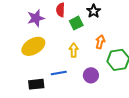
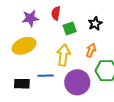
black star: (94, 11) -> (95, 24), moved
yellow arrow: (74, 50) -> (63, 55), size x1.5
purple circle: (91, 75) -> (77, 82), size x1.6

